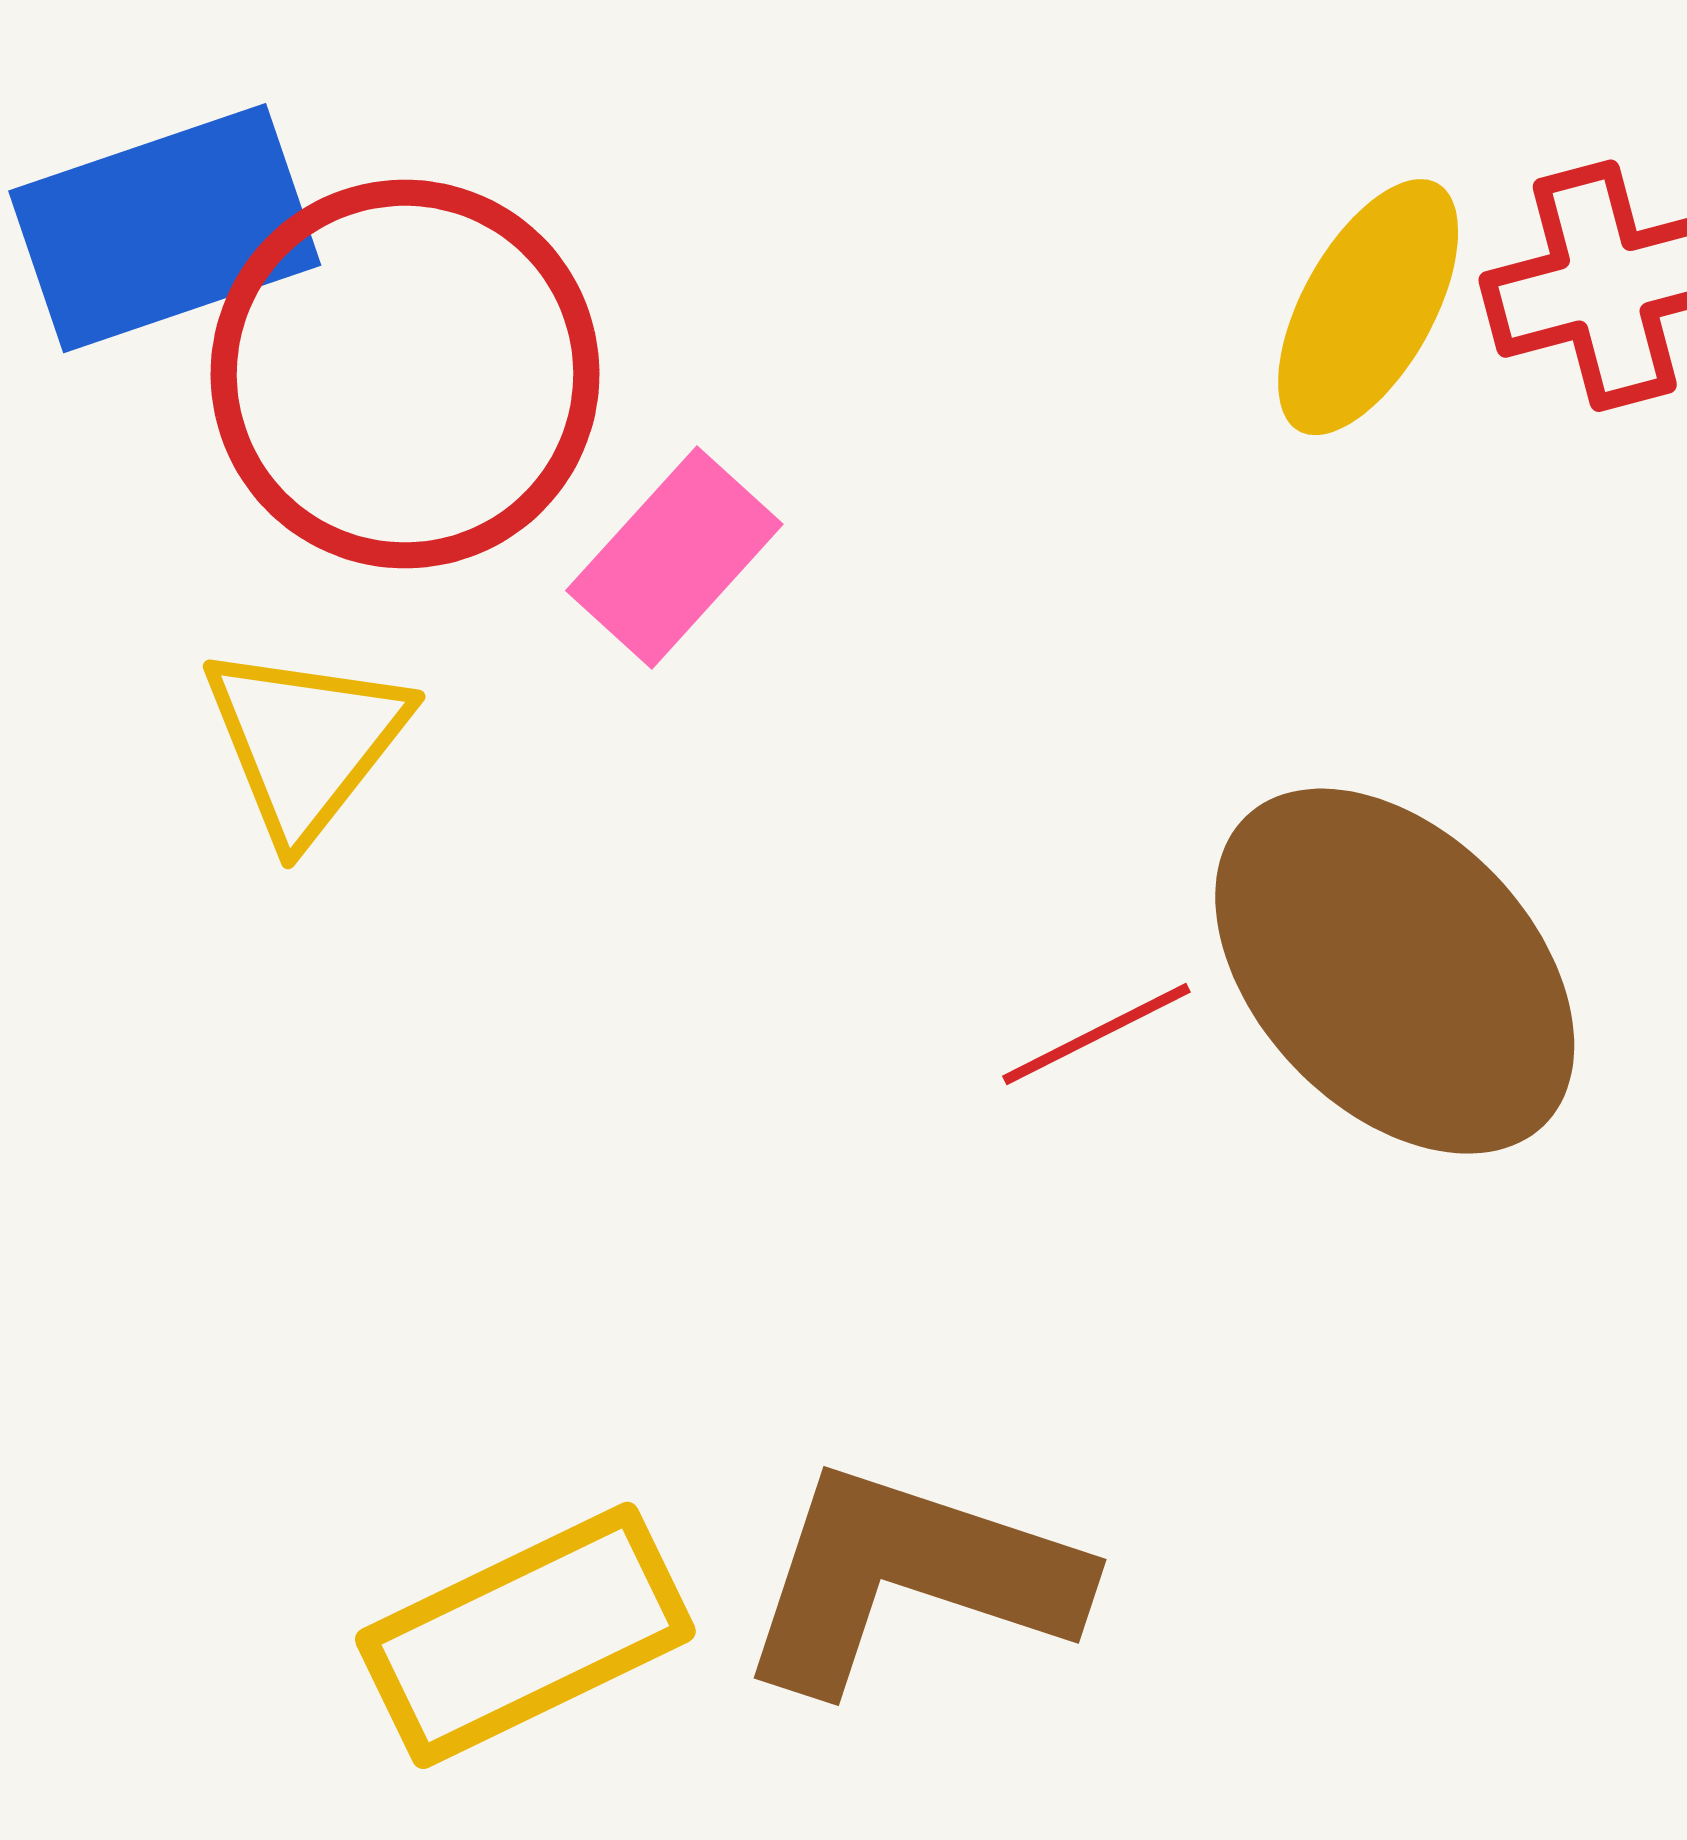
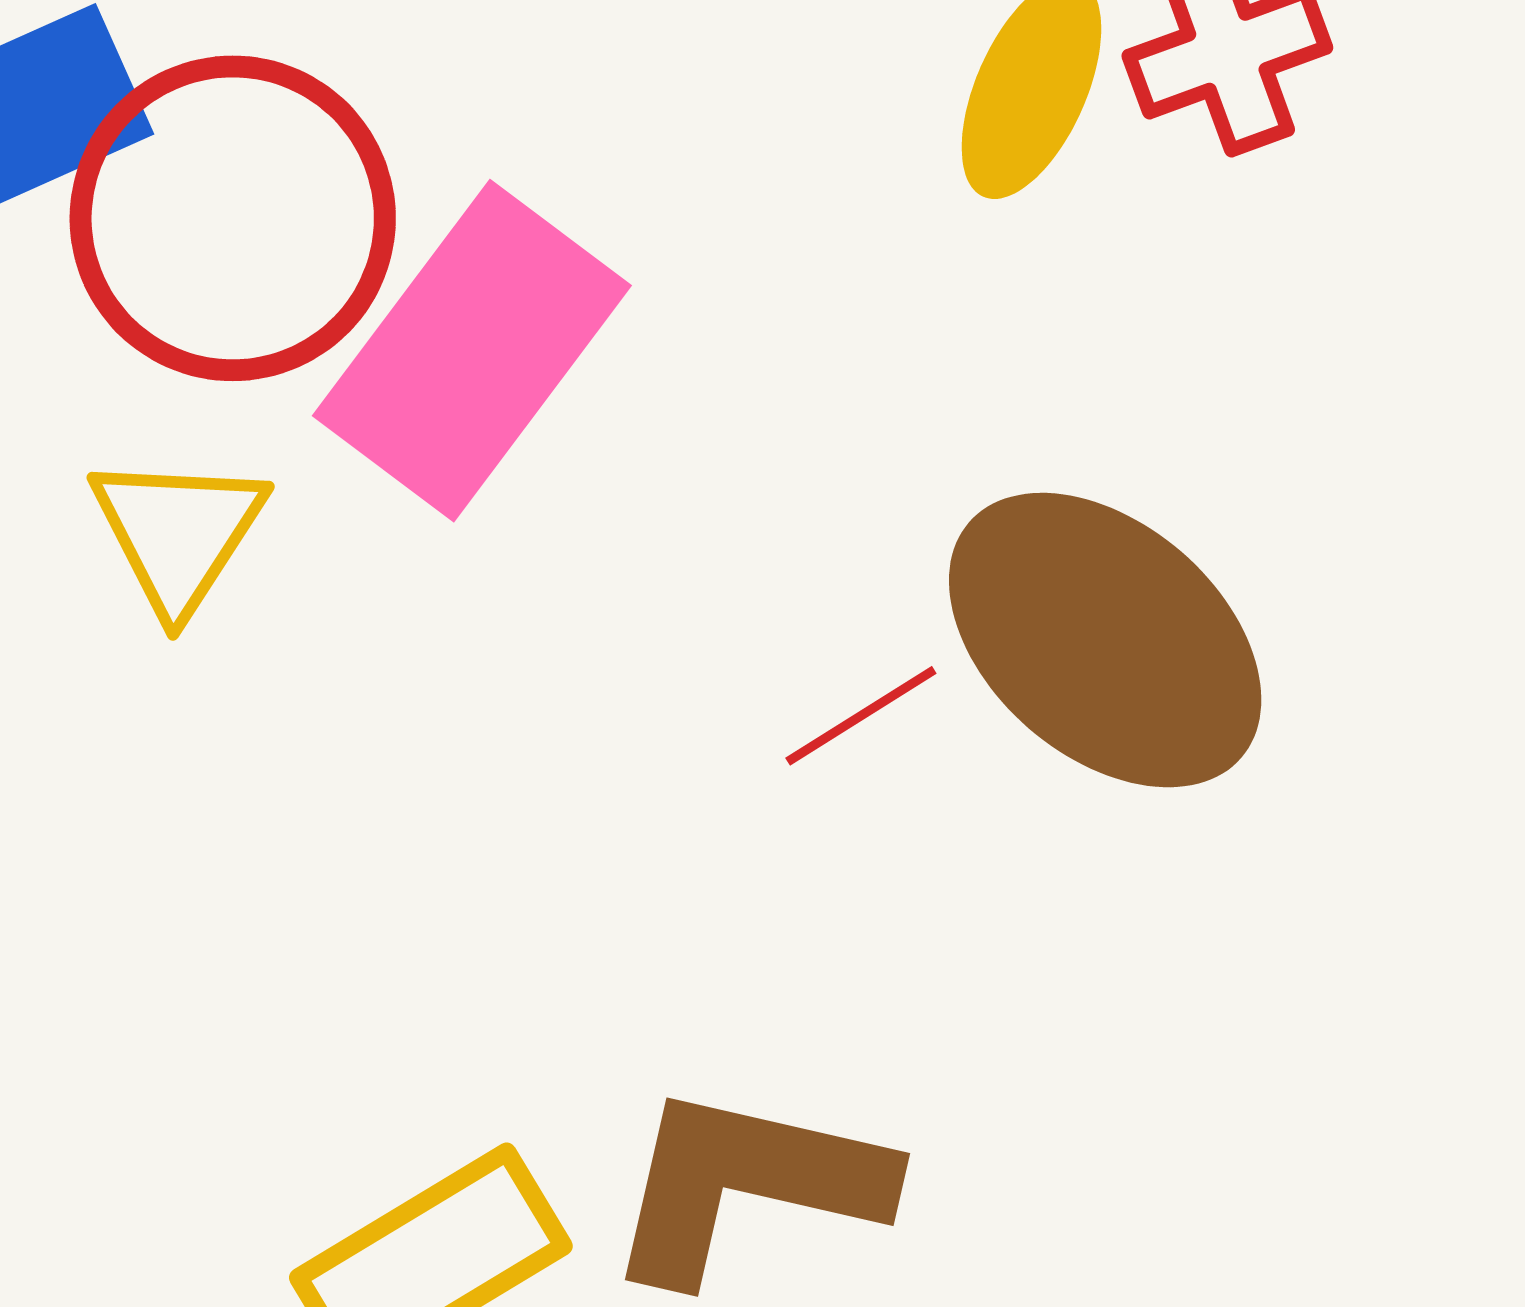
pink rectangle: (674, 557) -> (472, 351), size x1.8

